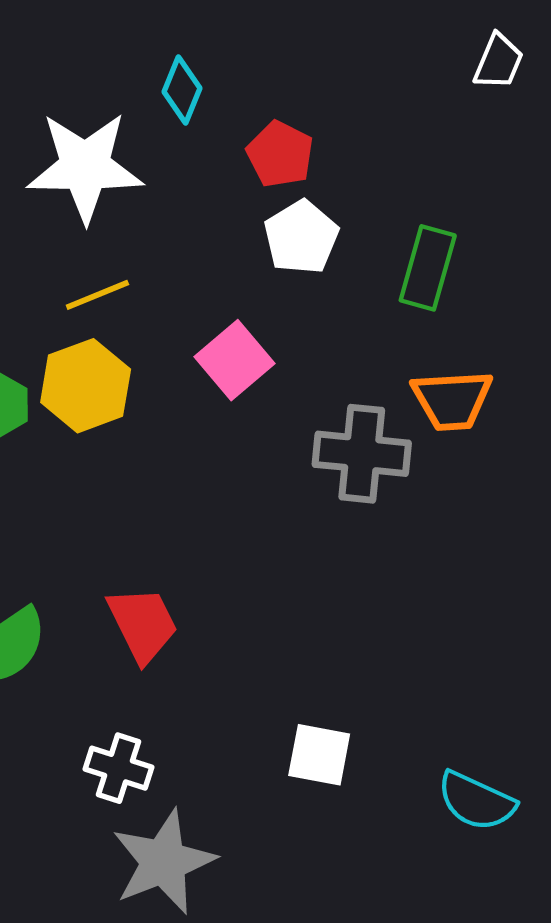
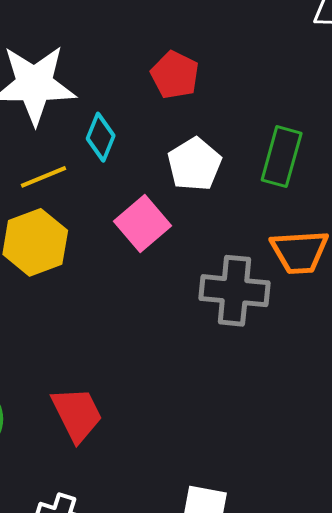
cyan diamond: (182, 90) -> (101, 137), moved
white pentagon: (301, 237) -> (194, 164), moved

